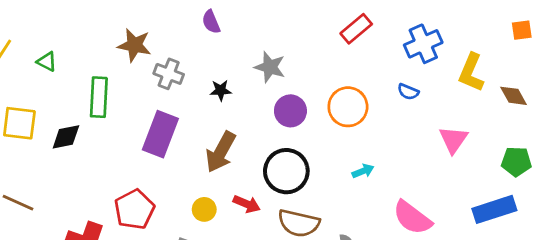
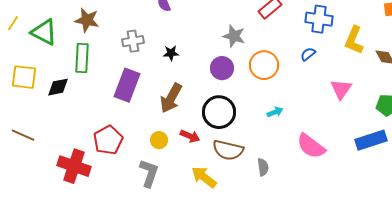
blue cross: (423, 44) -> (319, 19), turned 32
brown star: (134, 45) -> (87, 20), moved
green triangle: (47, 62) -> (44, 32), size x1.8
gray star: (270, 67) -> (234, 36), moved
gray cross: (169, 74) -> (133, 41), turned -30
blue semicircle: (408, 92) -> (308, 54), turned 119

